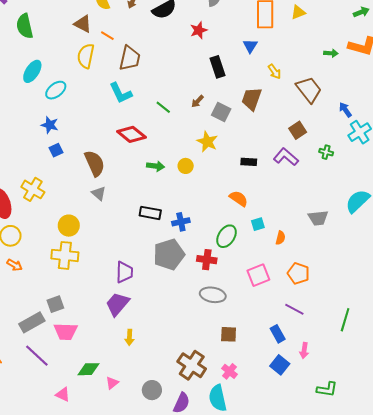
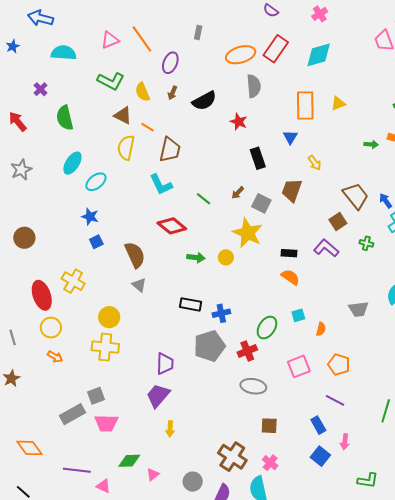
red star: (199, 30) -> (239, 122), turned -30
brown trapezoid: (309, 90) -> (356, 196), moved
yellow star: (207, 142) -> (248, 233), size x1.4
orange semicircle: (239, 199) -> (290, 277), moved
red cross: (207, 260) -> (247, 351), turned -30
purple line: (37, 356) -> (77, 470), moved, turned -36

